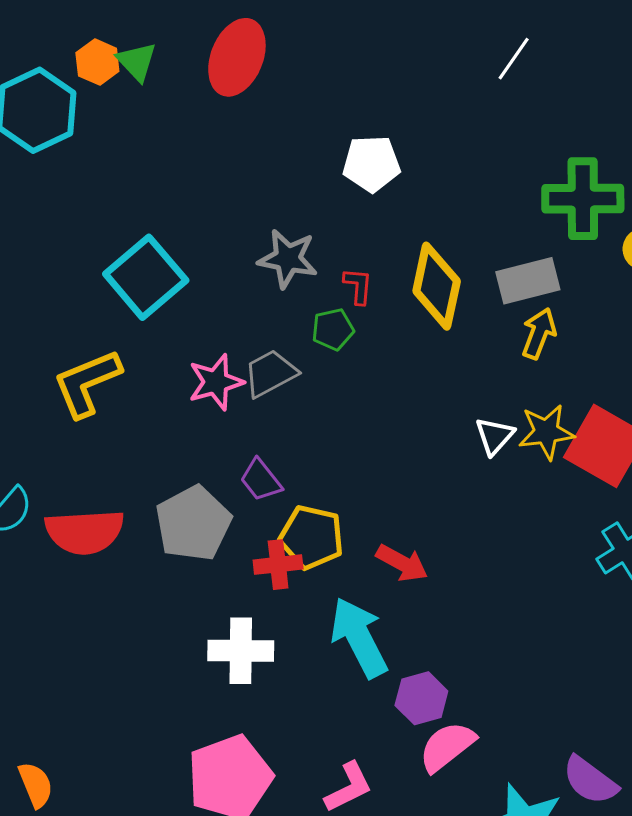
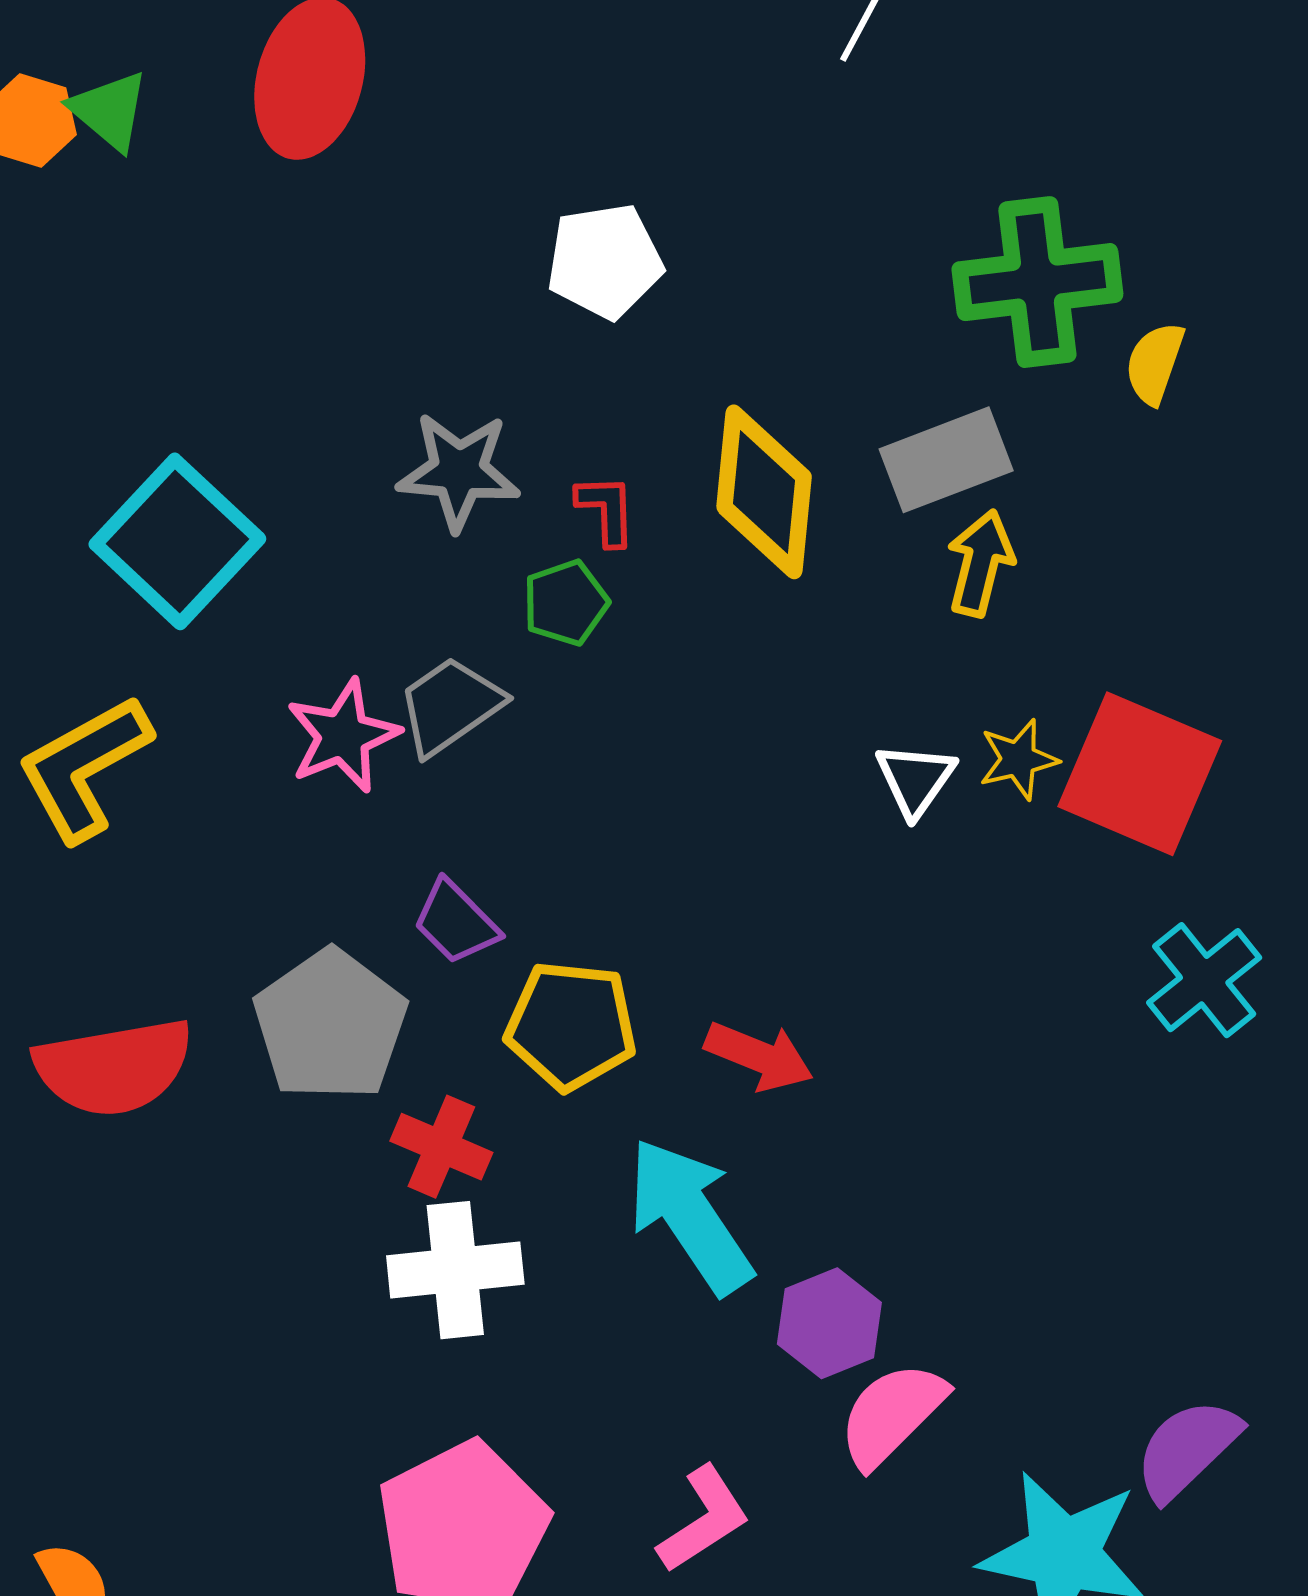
yellow star: (546, 432) -> (1018, 759), size x0.7
red cross: (278, 565) -> (441, 1147), moved, turned 36
purple semicircle: (590, 780) -> (1187, 1449), turned 106

